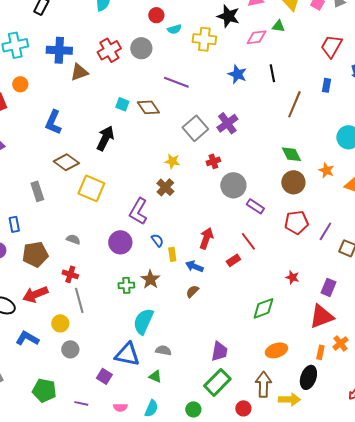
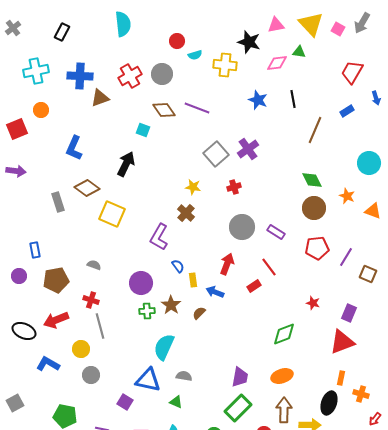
blue rectangle: (326, 85) -> (347, 111), turned 48
brown diamond: (148, 107) -> (164, 110), moved
gray circle: (233, 185) -> (242, 227), moved
gray rectangle: (37, 191) -> (58, 202), moved
purple circle: (120, 242) -> (141, 283), moved
brown semicircle: (192, 291) -> (199, 313), moved
orange cross: (340, 343) -> (361, 394), moved, turned -35
orange ellipse: (276, 350) -> (282, 376), moved

